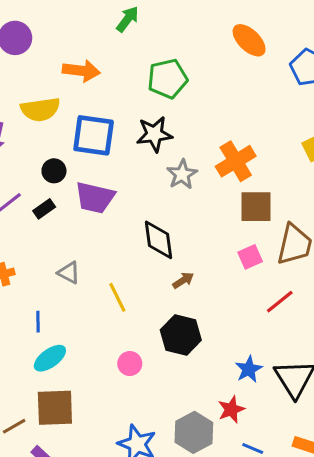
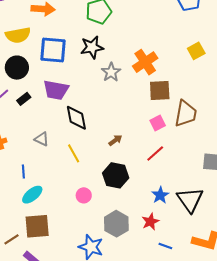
black circle: (54, 171) -> (17, 68), moved, size x1.5
black diamond: (159, 240) -> (76, 118), moved
red line: (280, 302) -> (155, 154), moved
gray hexagon: (194, 432) -> (116, 224), moved

